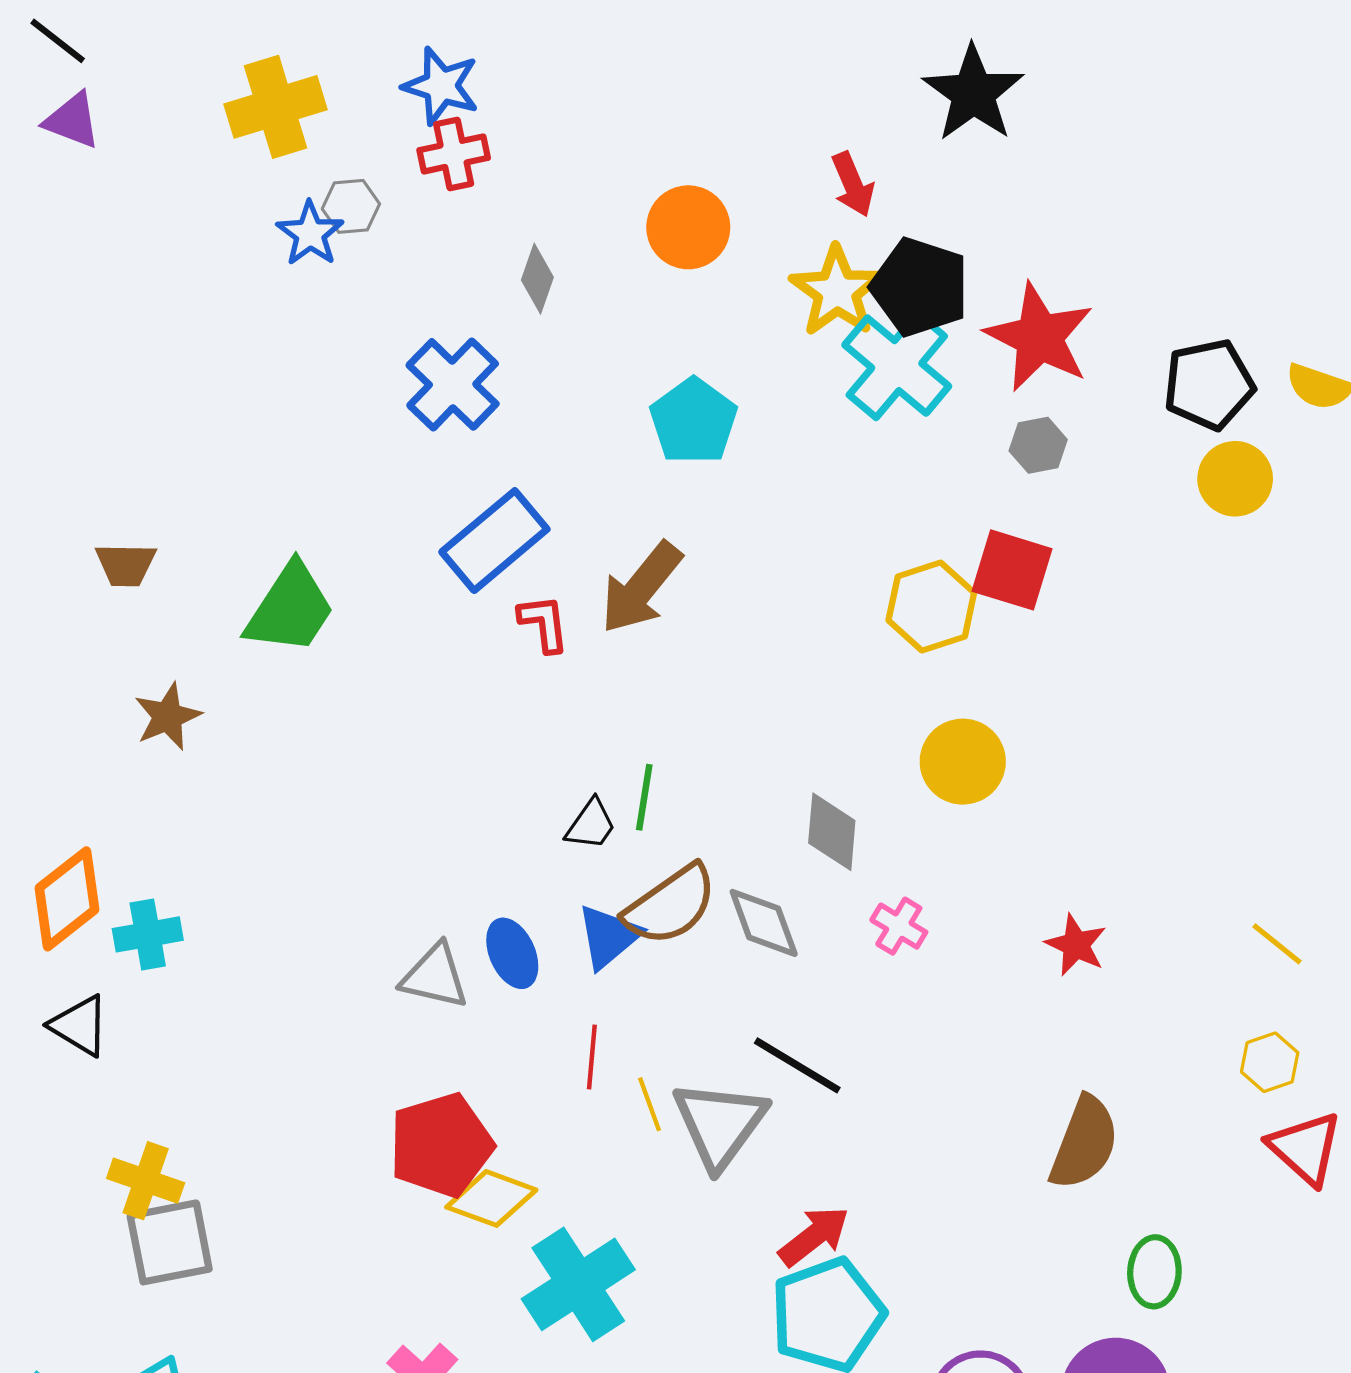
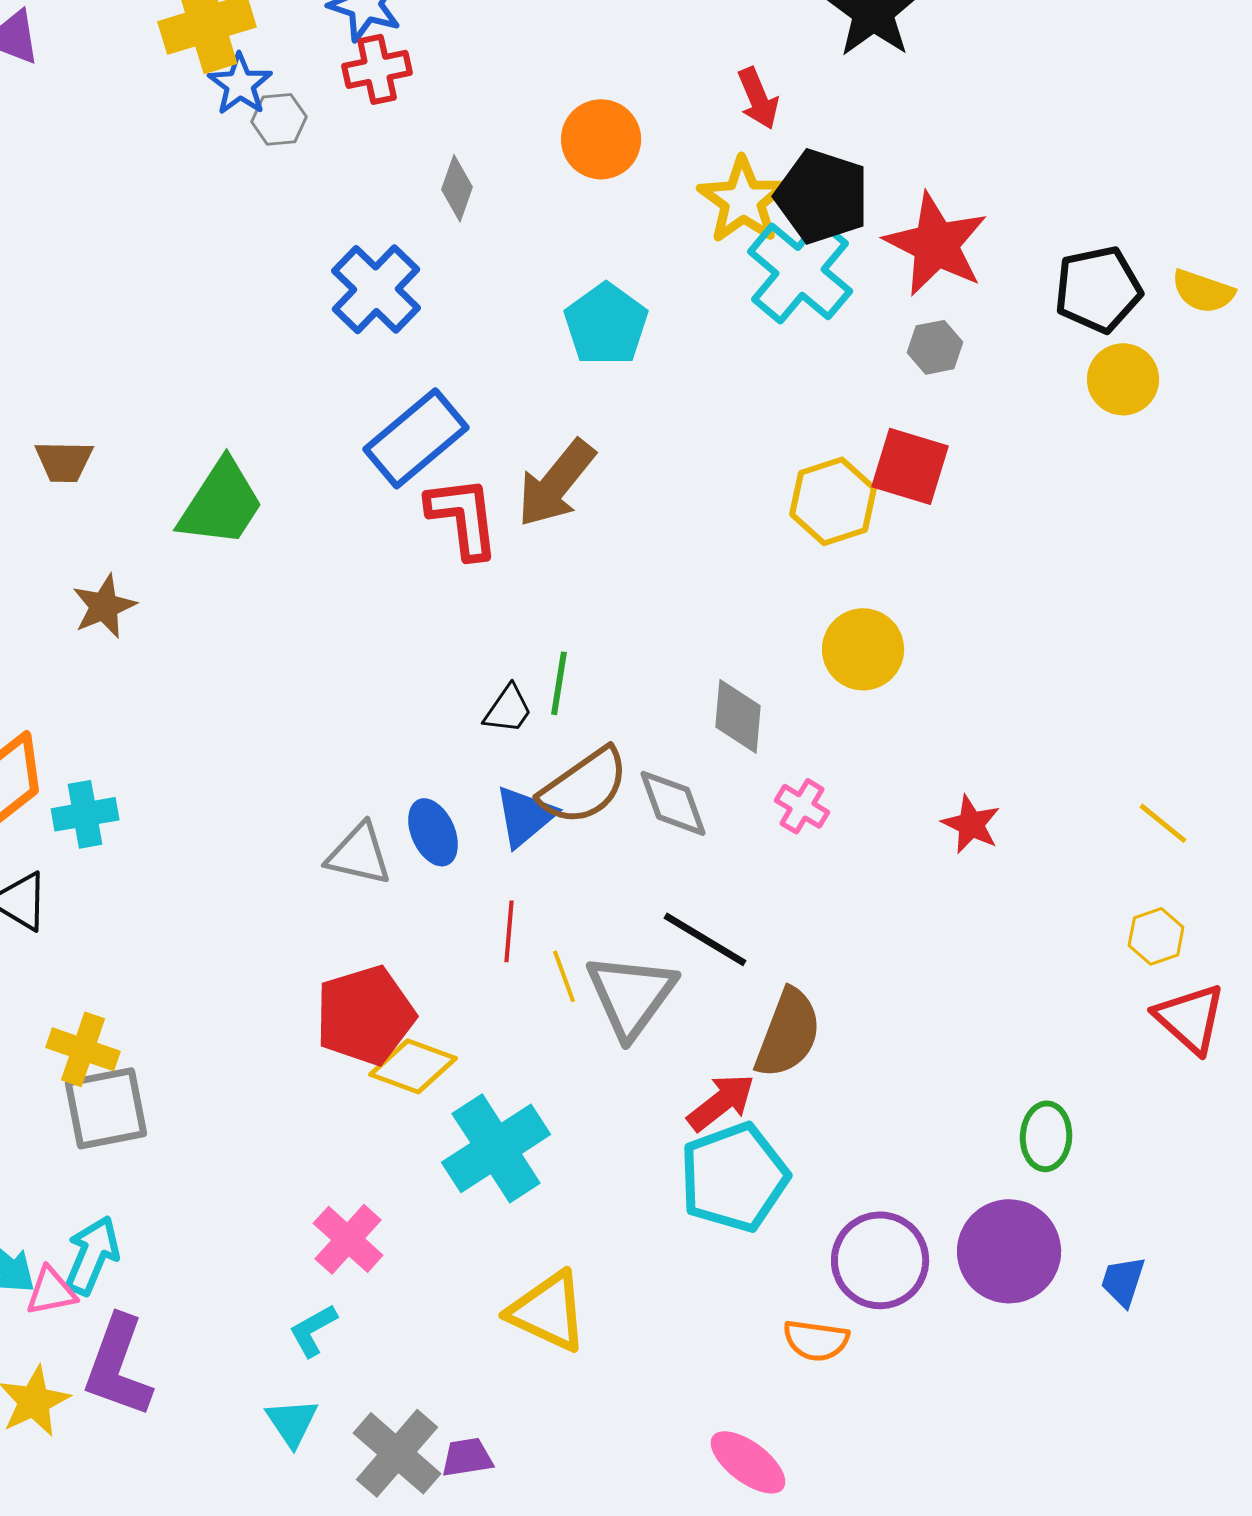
blue star: (310, 234) -> (240, 84), moved
red L-shape: (544, 623) -> (463, 517), size x1.5
brown semicircle: (1084, 1143) -> (788, 1033), moved

